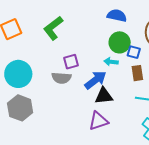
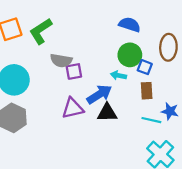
green L-shape: (53, 28) -> (41, 31), moved
gray semicircle: (61, 78) -> (61, 61), moved
purple triangle: (98, 121) -> (73, 108), moved

